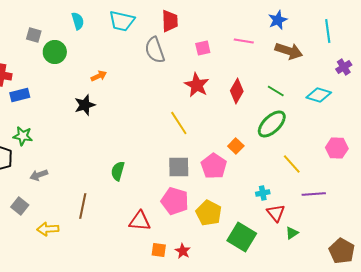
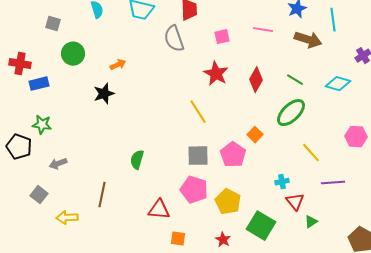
cyan line: (328, 31) -> (333, 20), moved
green circle: (55, 52) -> (73, 54), moved
red star: (183, 251) -> (223, 240), moved

